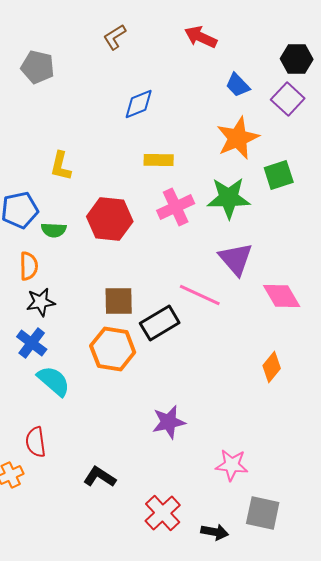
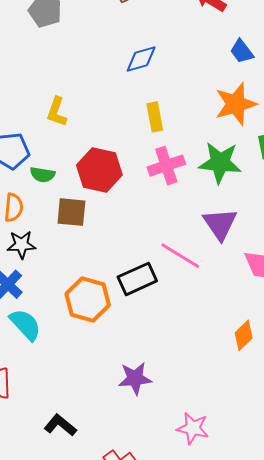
yellow rectangle: (159, 160) -> (155, 117), turned 72
brown square: (119, 301) -> (71, 212), moved

